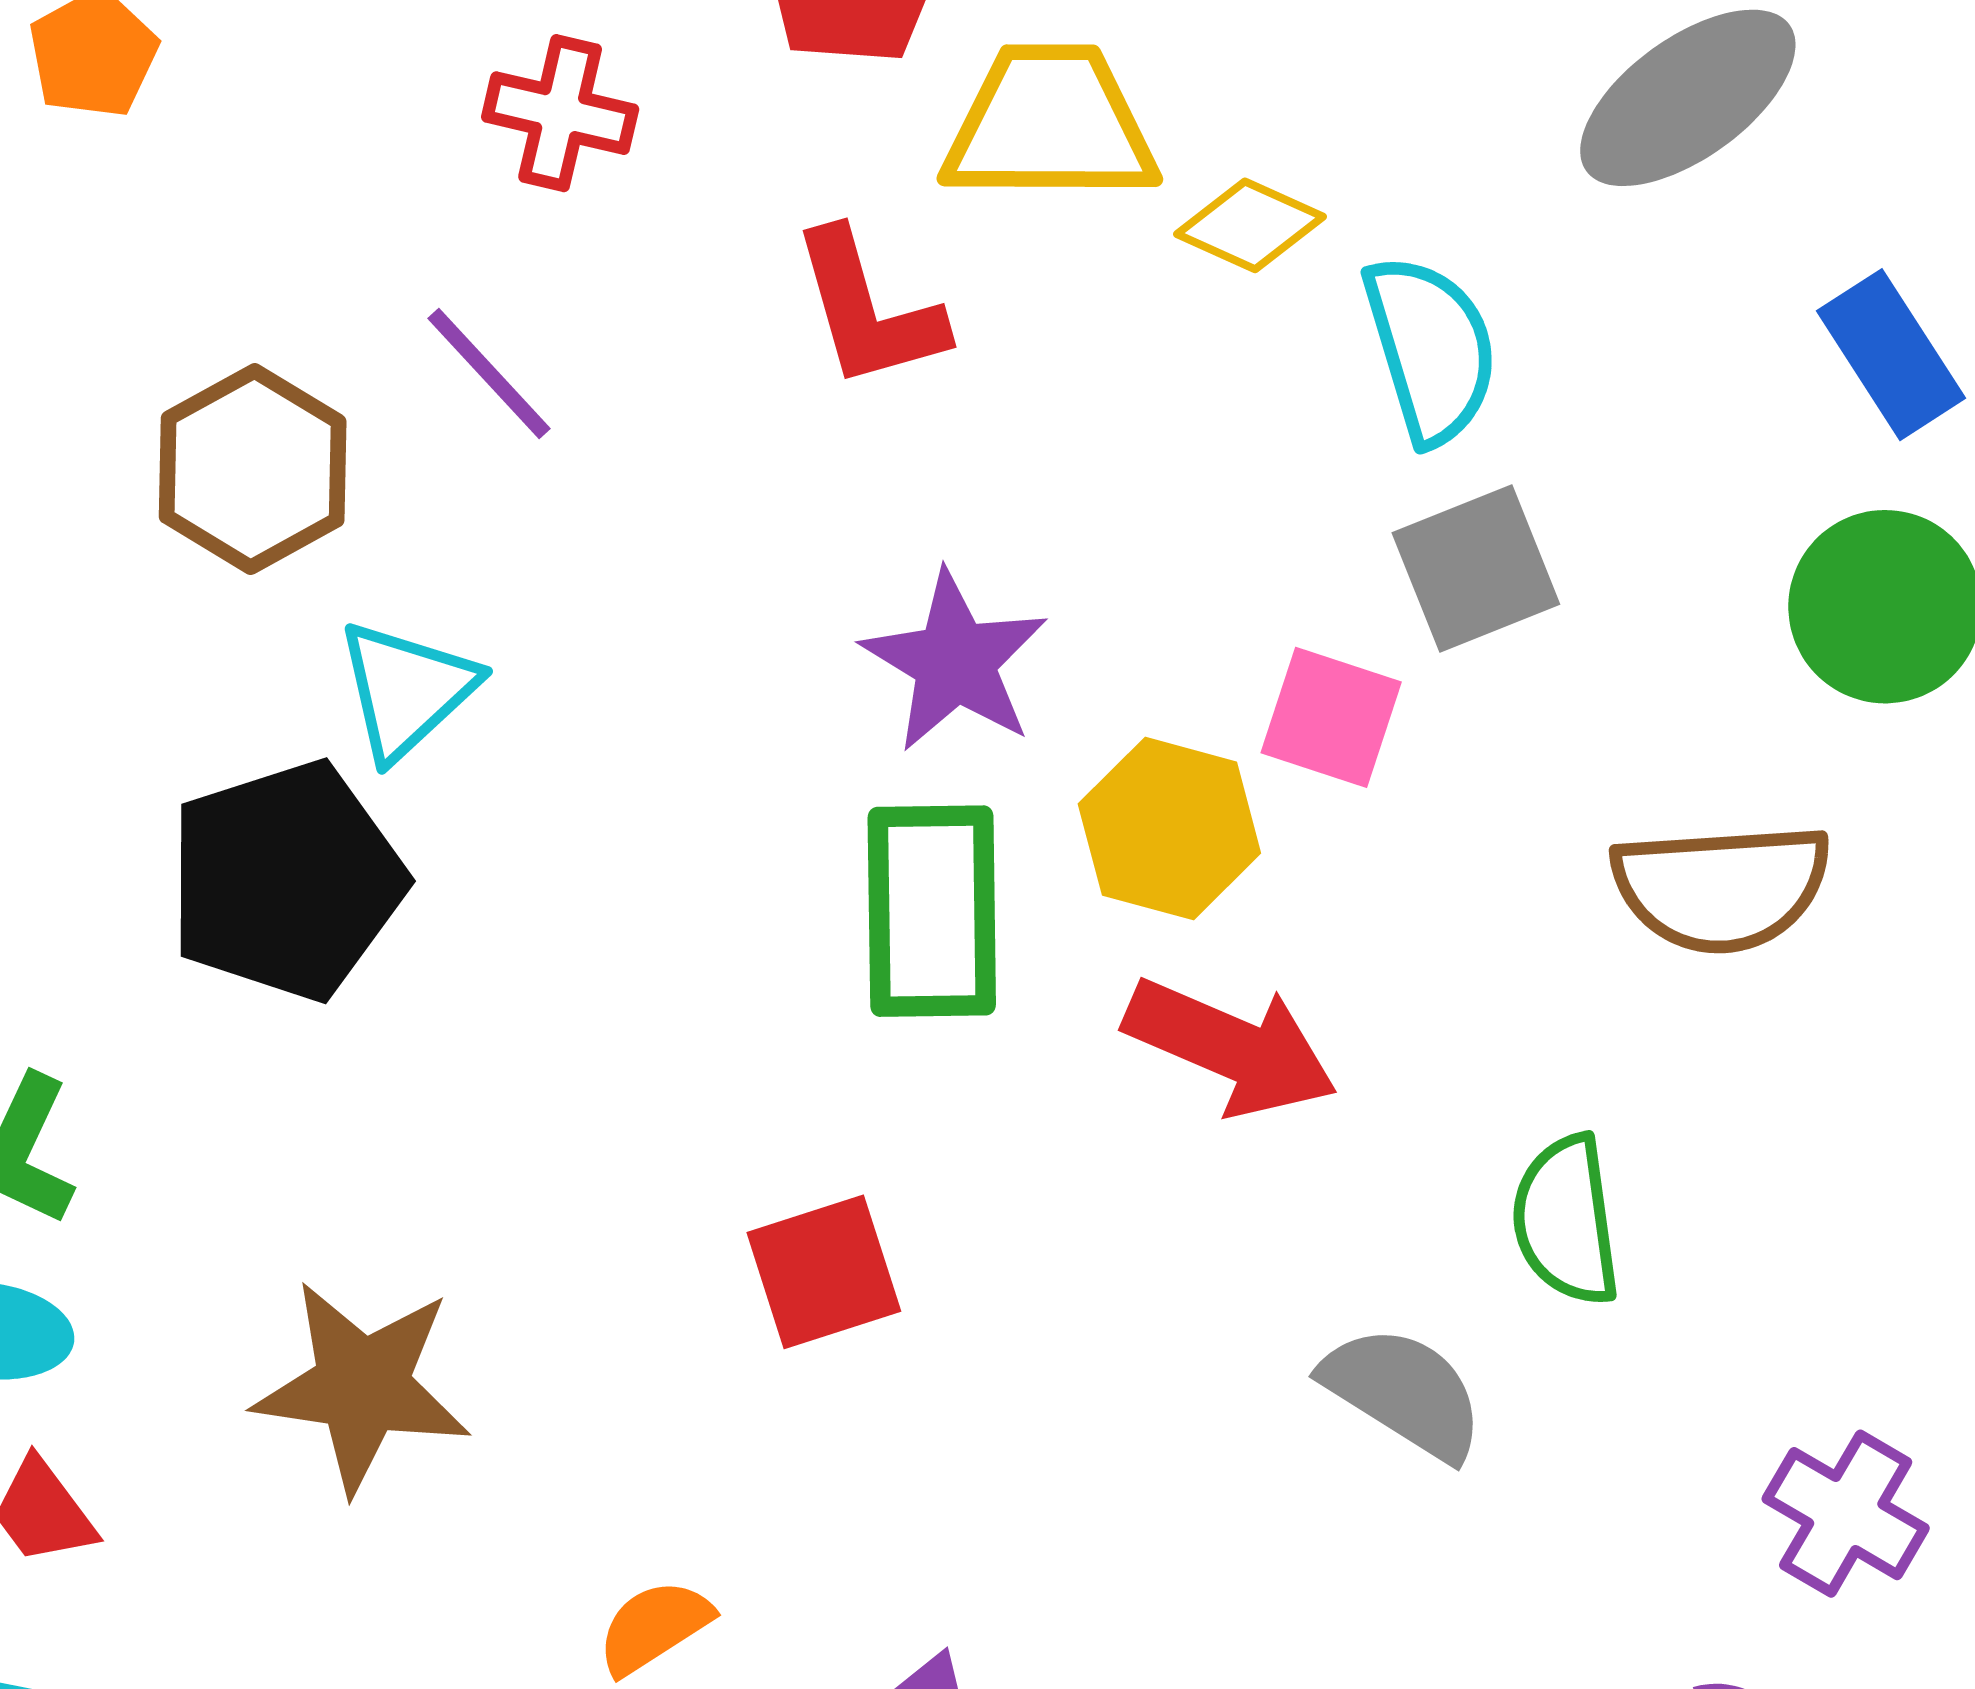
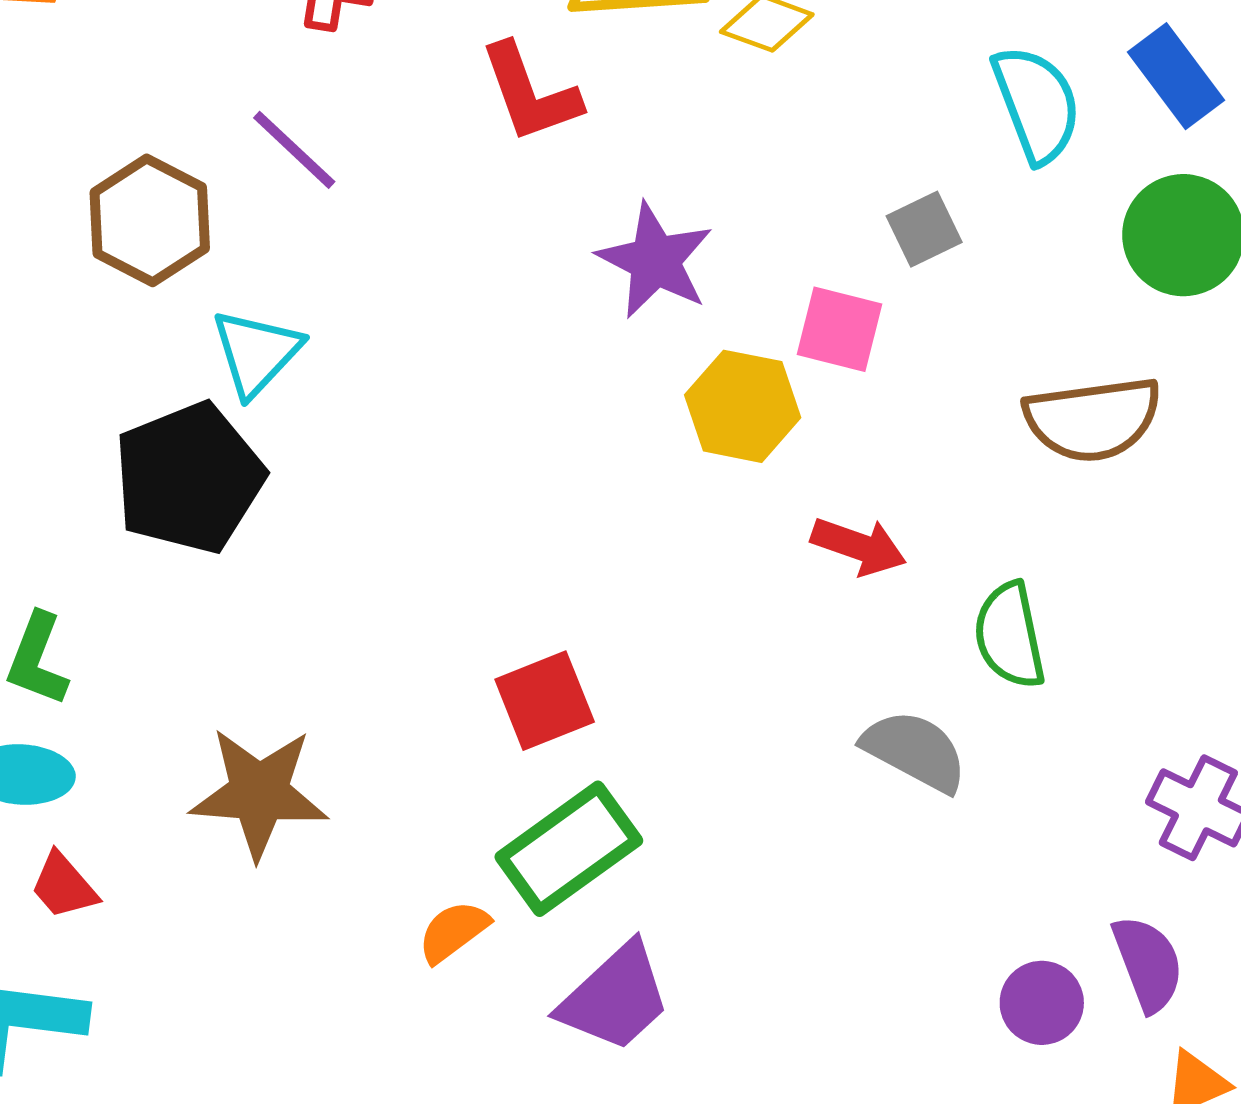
cyan semicircle: (1431, 349) -> (1037, 104), moved
gray square: (1476, 569) -> (924, 229), size x0.7
purple star: (955, 662) -> (655, 261), moved
green rectangle: (932, 911) -> (569, 849), moved, turned 59
red arrow: (1231, 1047) -> (859, 546), moved, size x0.7

